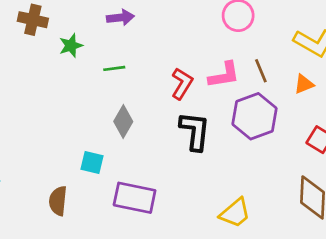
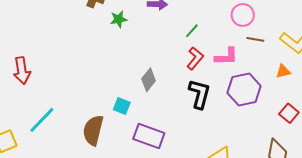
green line: (114, 68) -> (192, 31), moved, turned -49
brown line: (261, 71) -> (255, 39), moved, turned -66
brown semicircle: (58, 201) -> (93, 130), size x1.4

